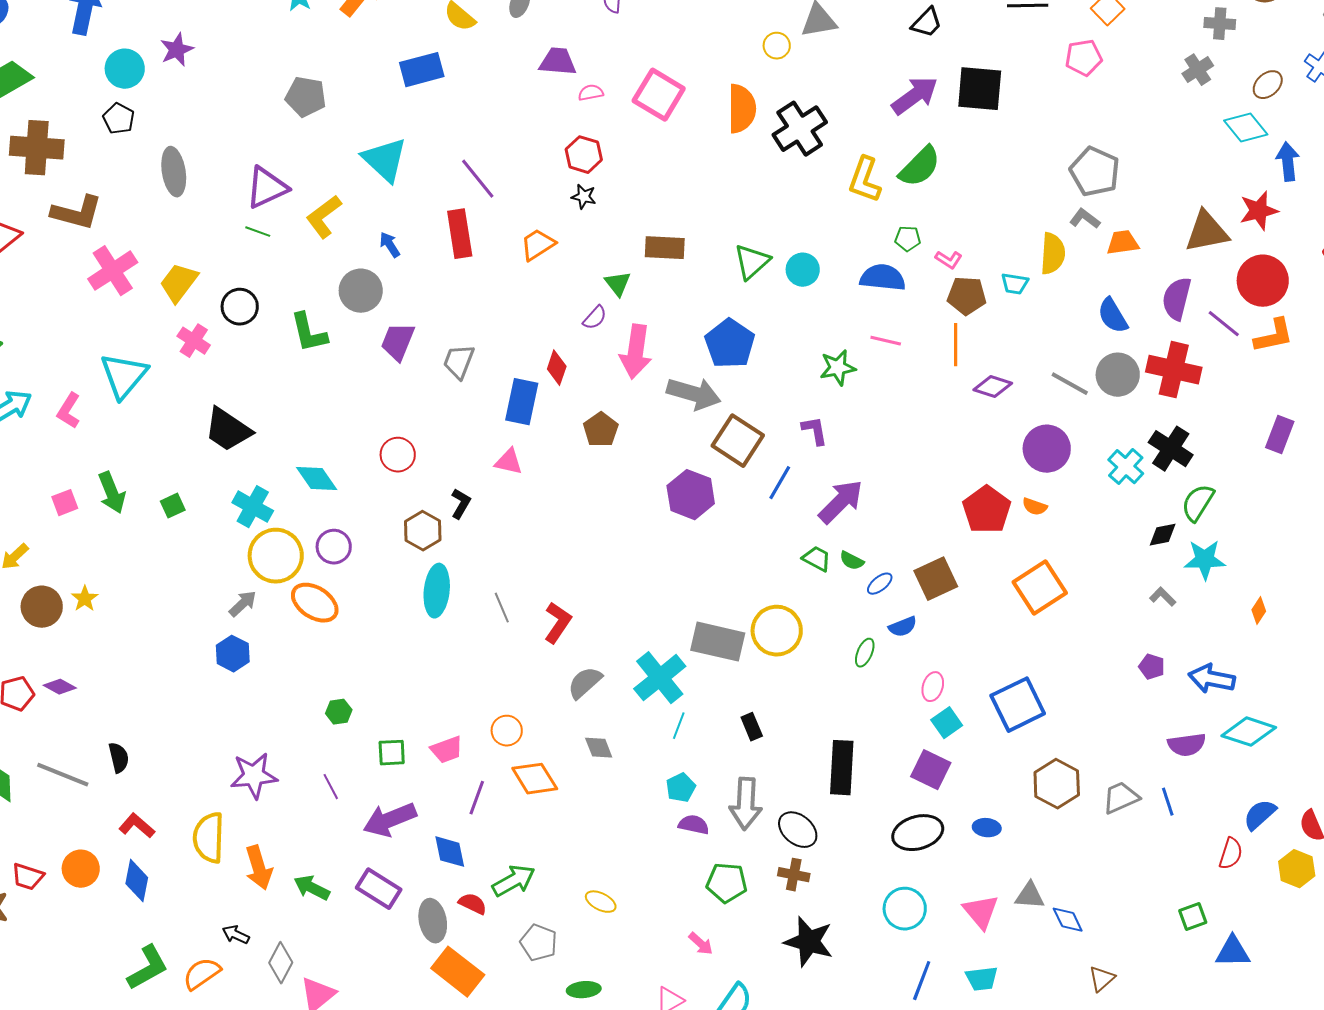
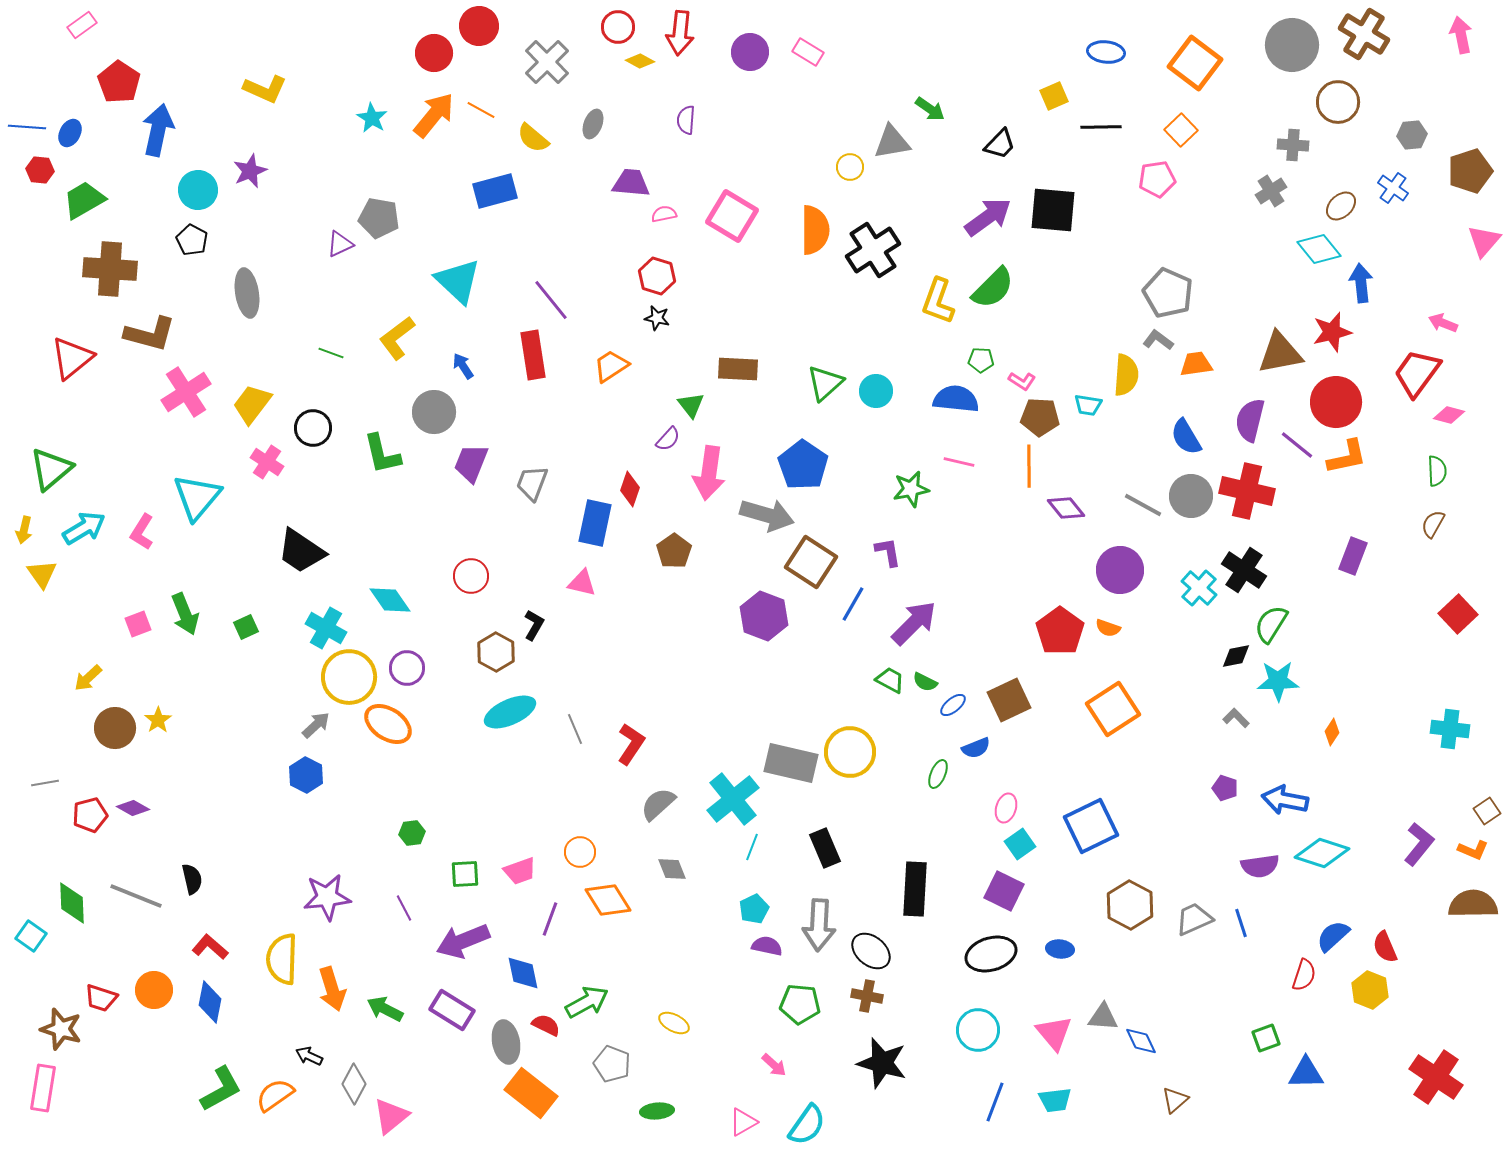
purple triangle: (267, 188) -> (340, 244), moved, size x0.6
purple diamond: (993, 387) -> (1066, 508), turned 33
cyan ellipse: (437, 591) -> (510, 712), turned 60
black rectangle: (752, 727) -> (825, 848), size x1.4

